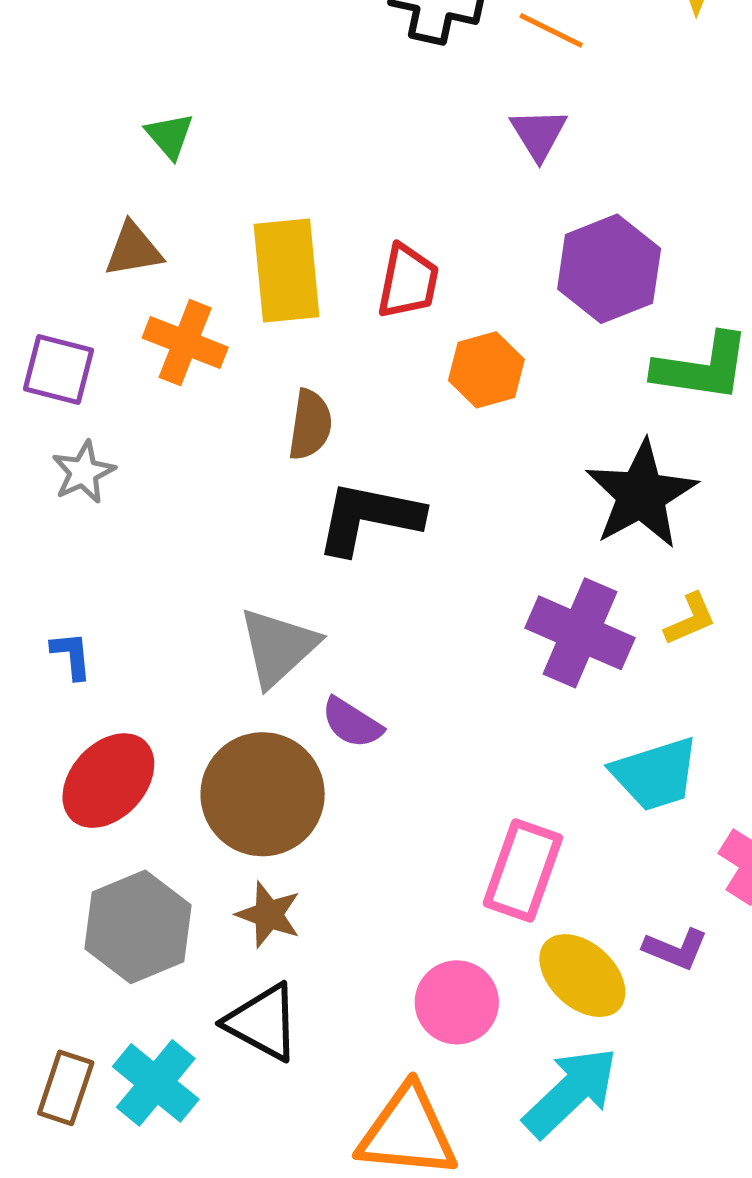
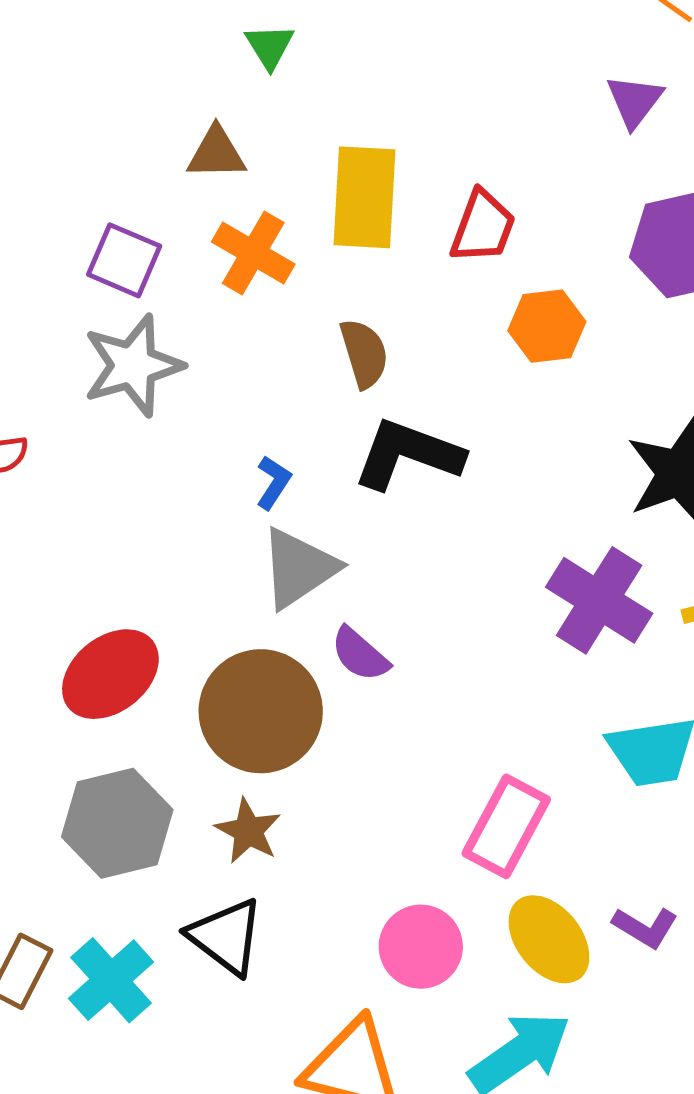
brown semicircle: (310, 425) -> (364, 353), turned -34
gray star: (83, 472) -> (133, 365), size x1.6
blue L-shape: (71, 655) -> (273, 482), moved, turned 30

